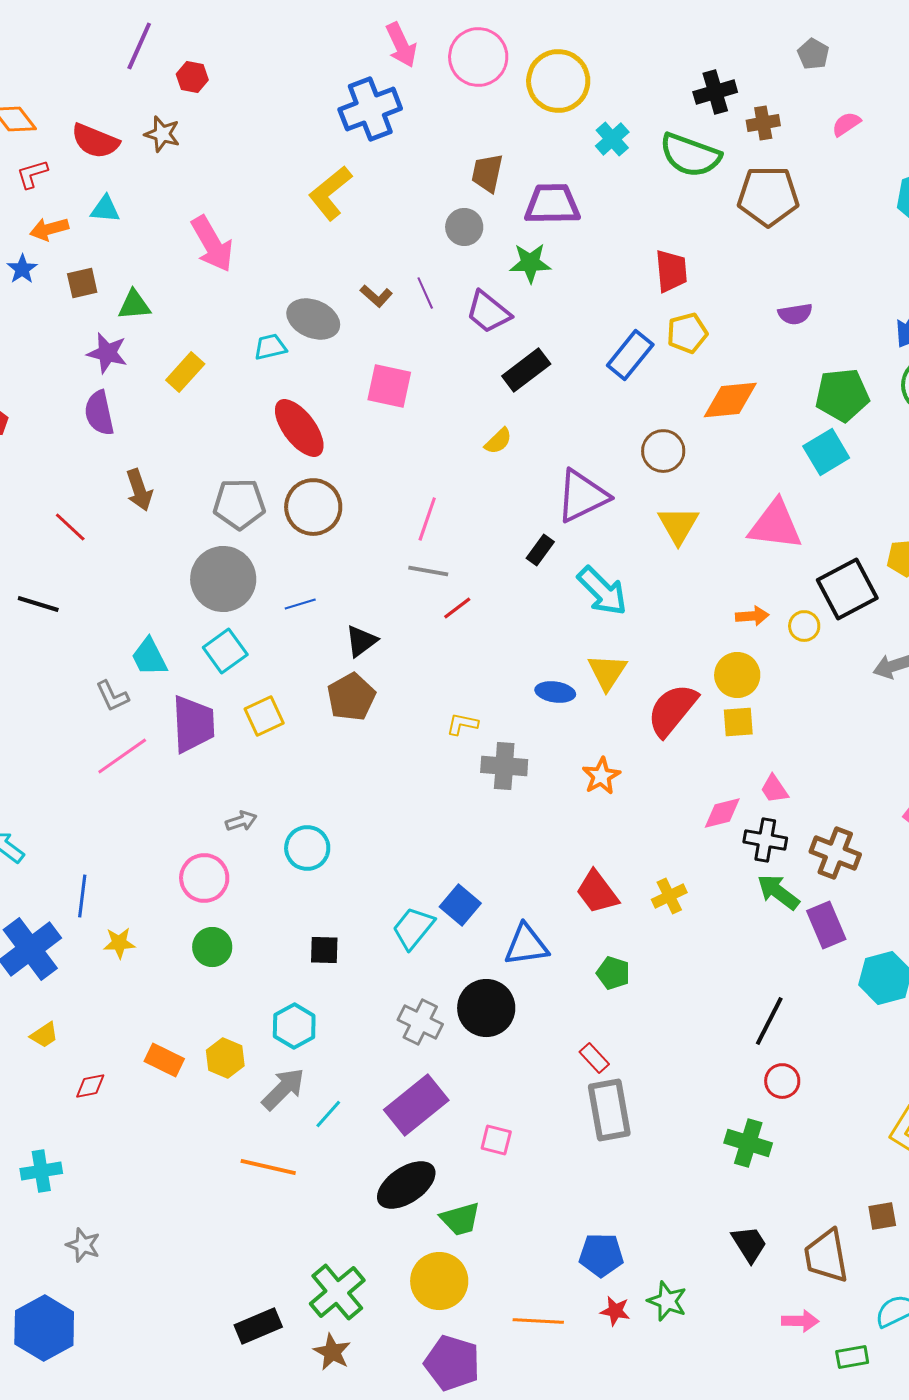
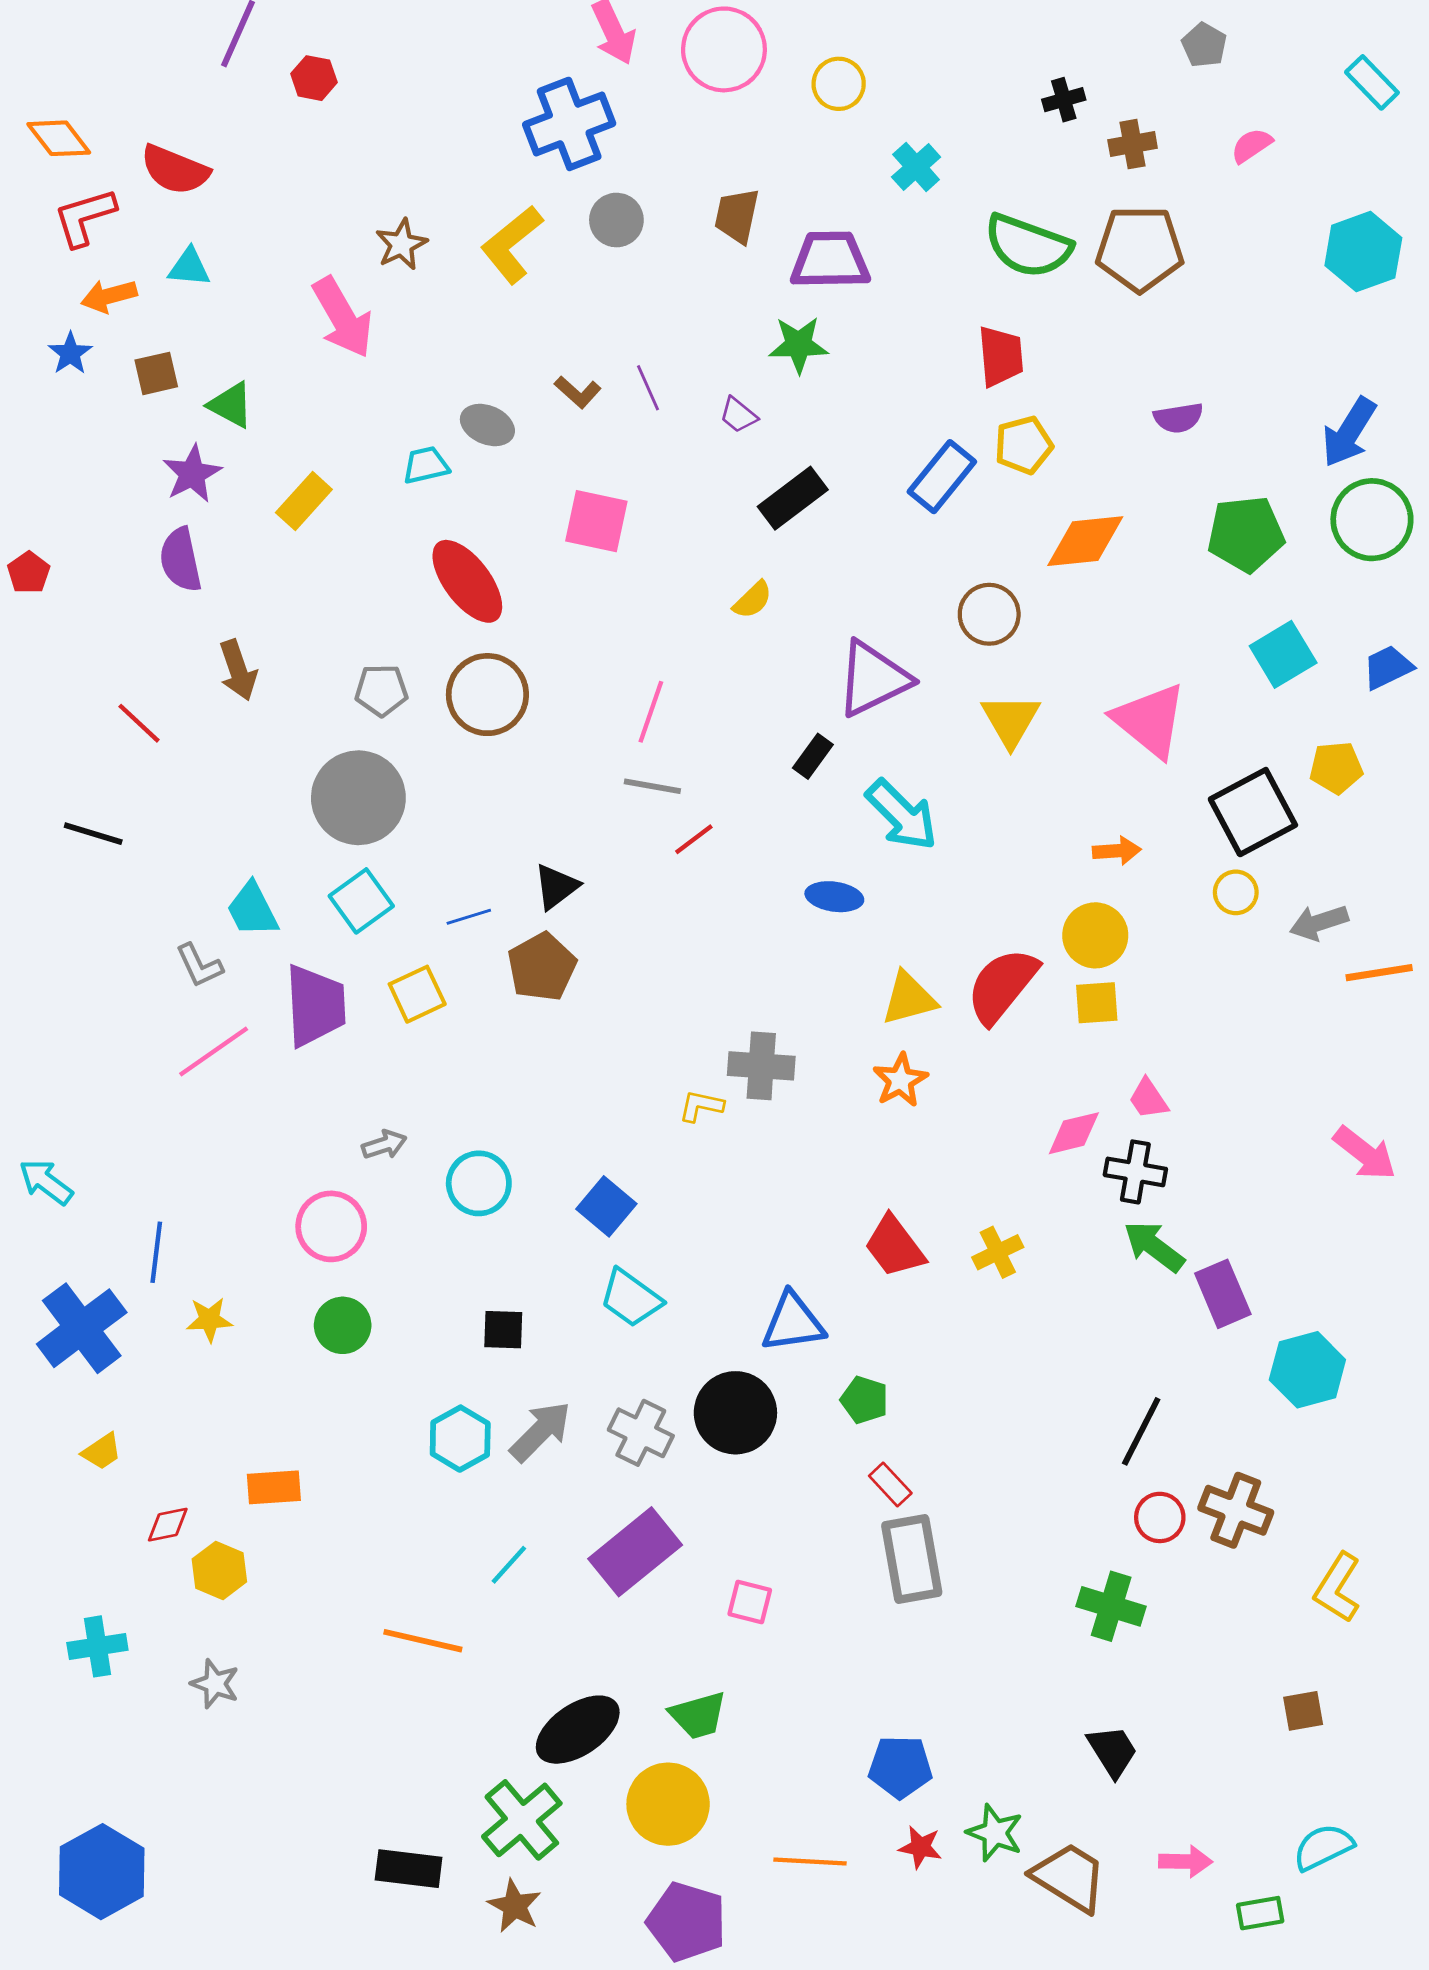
yellow circle: (558, 81) -> (839, 84), size x0.6
black cross: (715, 92) -> (1064, 100), size x0.7
brown star: (162, 134) -> (401, 244), moved, turned 30
green semicircle: (690, 155) -> (1028, 246), moved
red L-shape: (32, 174) -> (85, 217), size x1.4
gray circle: (464, 227) -> (616, 220), moved
green triangle: (134, 305) -> (231, 405), turned 33
purple trapezoid: (488, 312) -> (738, 415), size x0.6
gray ellipse: (313, 319) -> (487, 425), size x0.7
purple star: (107, 353) -> (192, 474), turned 30
cyan square: (826, 452) -> (1283, 654), moved
gray pentagon: (239, 504) -> (381, 690), size x0.7
pink triangle: (775, 525) -> (1150, 720), turned 32
blue line: (300, 604) -> (469, 917), moved
yellow circle: (804, 626) -> (1236, 892), moved
yellow triangle: (607, 672) -> (909, 998), moved, turned 42
blue ellipse: (555, 692) -> (834, 897), moved
yellow L-shape: (462, 724) -> (701, 1106), moved
brown cross: (835, 853) -> (1236, 1510), moved
blue square: (460, 905) -> (606, 1206), moved
cyan trapezoid: (413, 928) -> (631, 1298), turned -93
green pentagon: (613, 973) -> (864, 1400), moved
yellow hexagon: (225, 1058) -> (219, 1570), moved
orange rectangle: (164, 1060) -> (274, 1487), turned -30
gray arrow: (283, 1089) -> (540, 1431), moved
black ellipse: (406, 1185) -> (578, 1730), moved
gray star: (83, 1245) -> (215, 1684), moved
brown trapezoid: (826, 1256) -> (1069, 1877), moved, turned 132
black rectangle: (258, 1326) -> (409, 1869), turned 30

